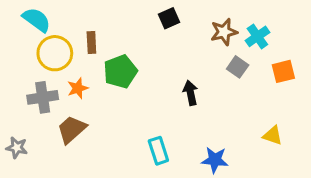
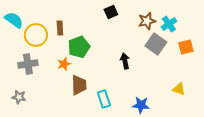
cyan semicircle: (37, 20) -> (14, 20), moved
gray square: (238, 67) -> (156, 44), size x1.5
orange star: (78, 88) -> (64, 64), moved
brown trapezoid: (72, 129) -> (79, 85), moved, turned 130
gray star: (17, 148) -> (19, 97), moved

